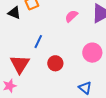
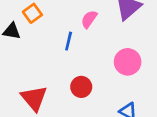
blue line: (38, 42) -> (69, 41), moved

